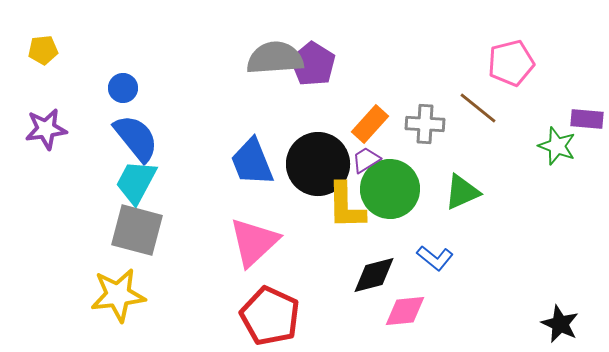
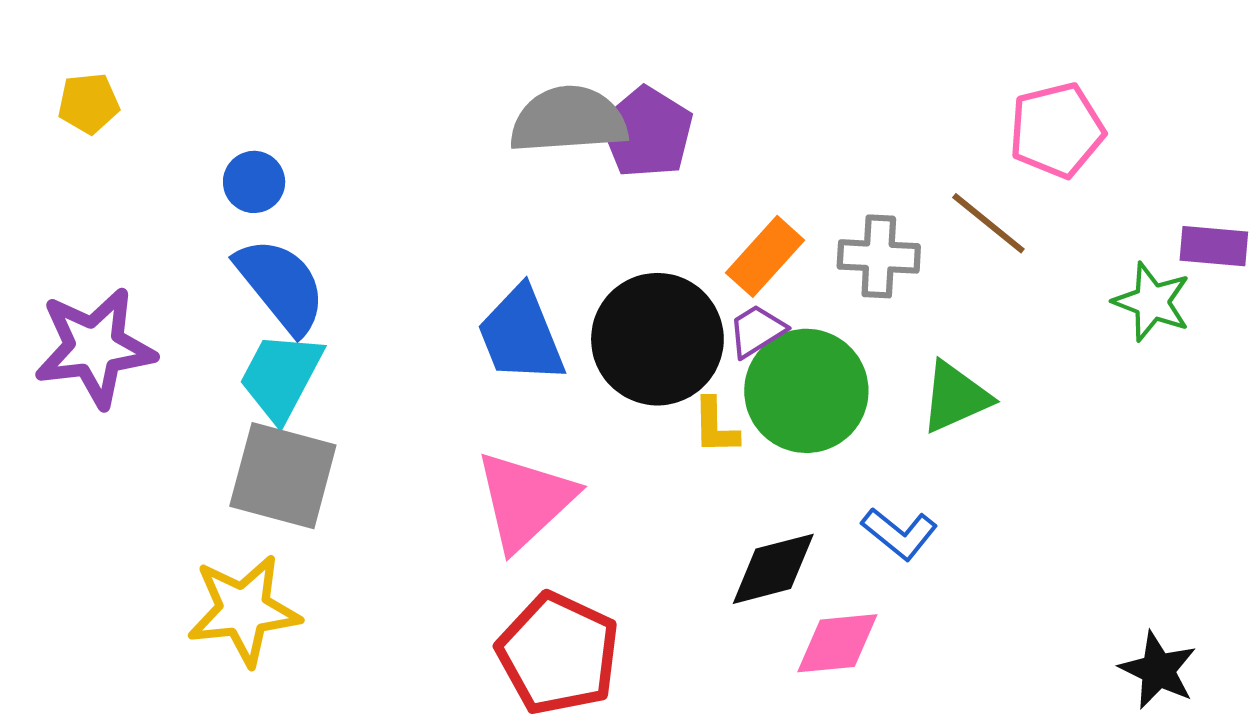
purple star: (46, 129) -> (95, 347), moved, size x1.4
yellow L-shape: (346, 206) -> (715, 426), size x0.6

